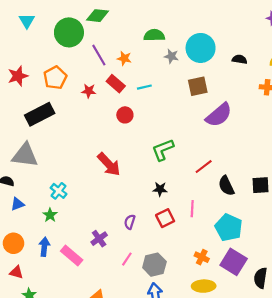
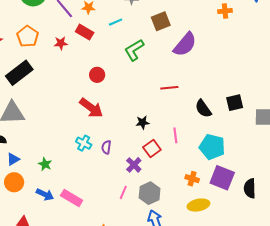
cyan line: (144, 87) -> (116, 22), moved
red circle: (125, 115) -> (97, 75), moved
green L-shape: (163, 150) -> (134, 50), moved
red line: (204, 167) -> (169, 88), moved, turned 42
cyan cross: (59, 191) -> (84, 143), moved
purple semicircle: (130, 222) -> (106, 147), moved
purple cross: (99, 239) -> (134, 165), moved
orange circle: (13, 243) -> (14, 182), moved
blue arrow: (44, 247) -> (45, 194), turned 120

